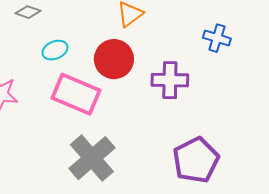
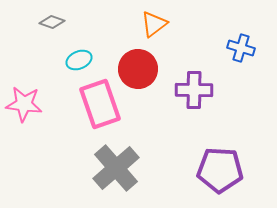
pink rectangle: (76, 94) -> (100, 104), turned 48
purple pentagon: (196, 160) -> (220, 170), turned 30

